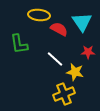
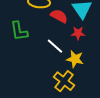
red star: (88, 52) -> (78, 33), moved
yellow cross: (64, 94) -> (64, 81), turned -30

